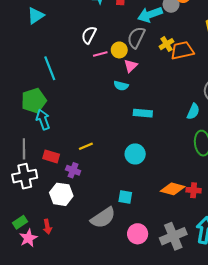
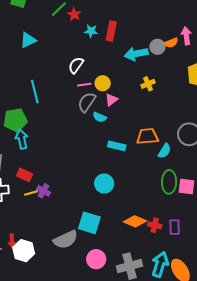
gray semicircle: (136, 37) -> (87, 102), moved
orange trapezoid: (182, 50) -> (147, 136), moved
yellow line: (86, 146) -> (31, 193), moved
white hexagon: (61, 194) -> (24, 251), moved
cyan square: (125, 197) -> (89, 223), size x1.6

